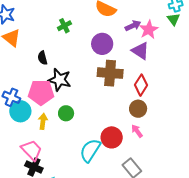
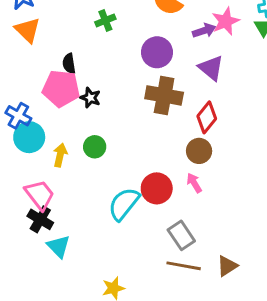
pink star: (149, 30) -> (226, 21), moved
black star: (60, 80) -> (90, 98), size x0.6
pink pentagon: (41, 92) -> (61, 88), moved

